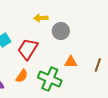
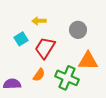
yellow arrow: (41, 18) -> (39, 21), moved
orange triangle: (71, 62) -> (88, 61), size x1.5

